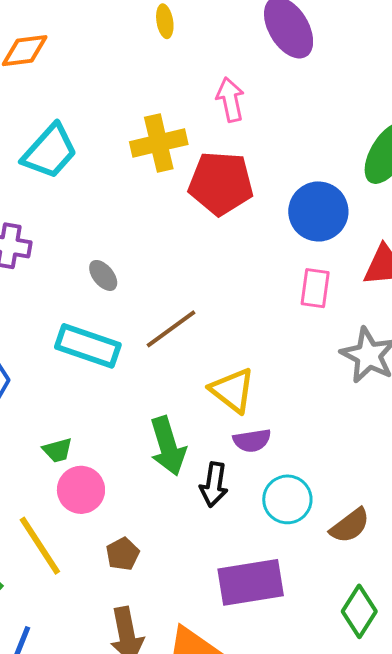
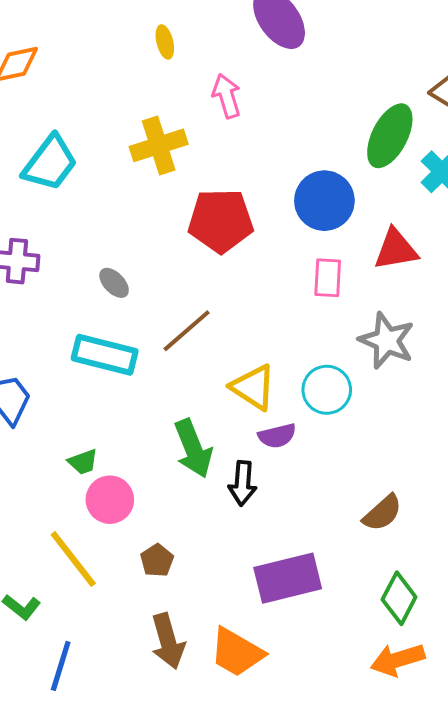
yellow ellipse: (165, 21) -> (165, 42), moved
red pentagon: (221, 183) -> (221, 221), moved
cyan circle: (287, 499) -> (327, 390), moved

